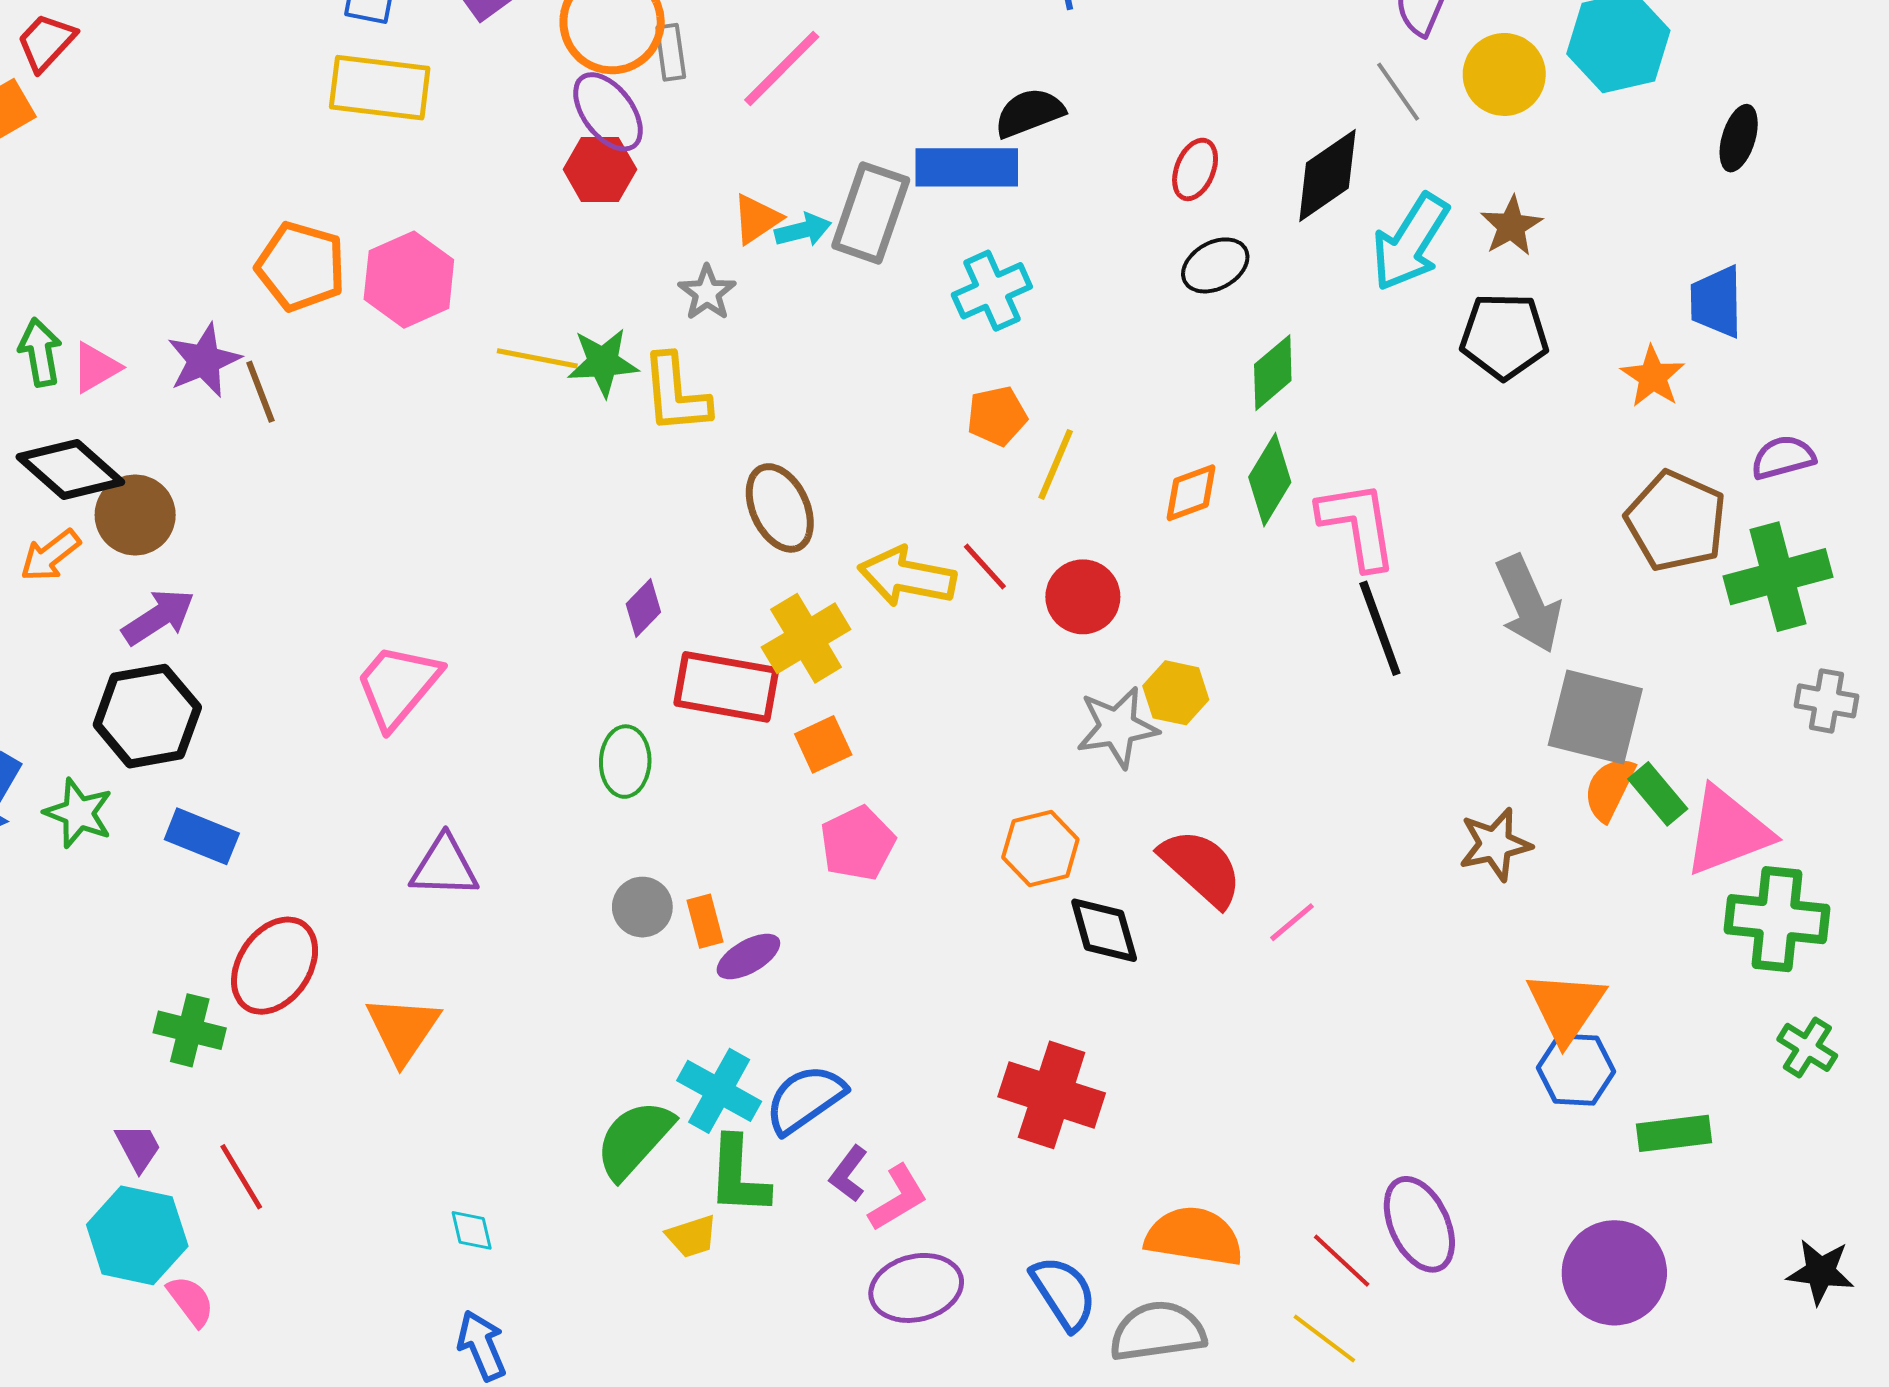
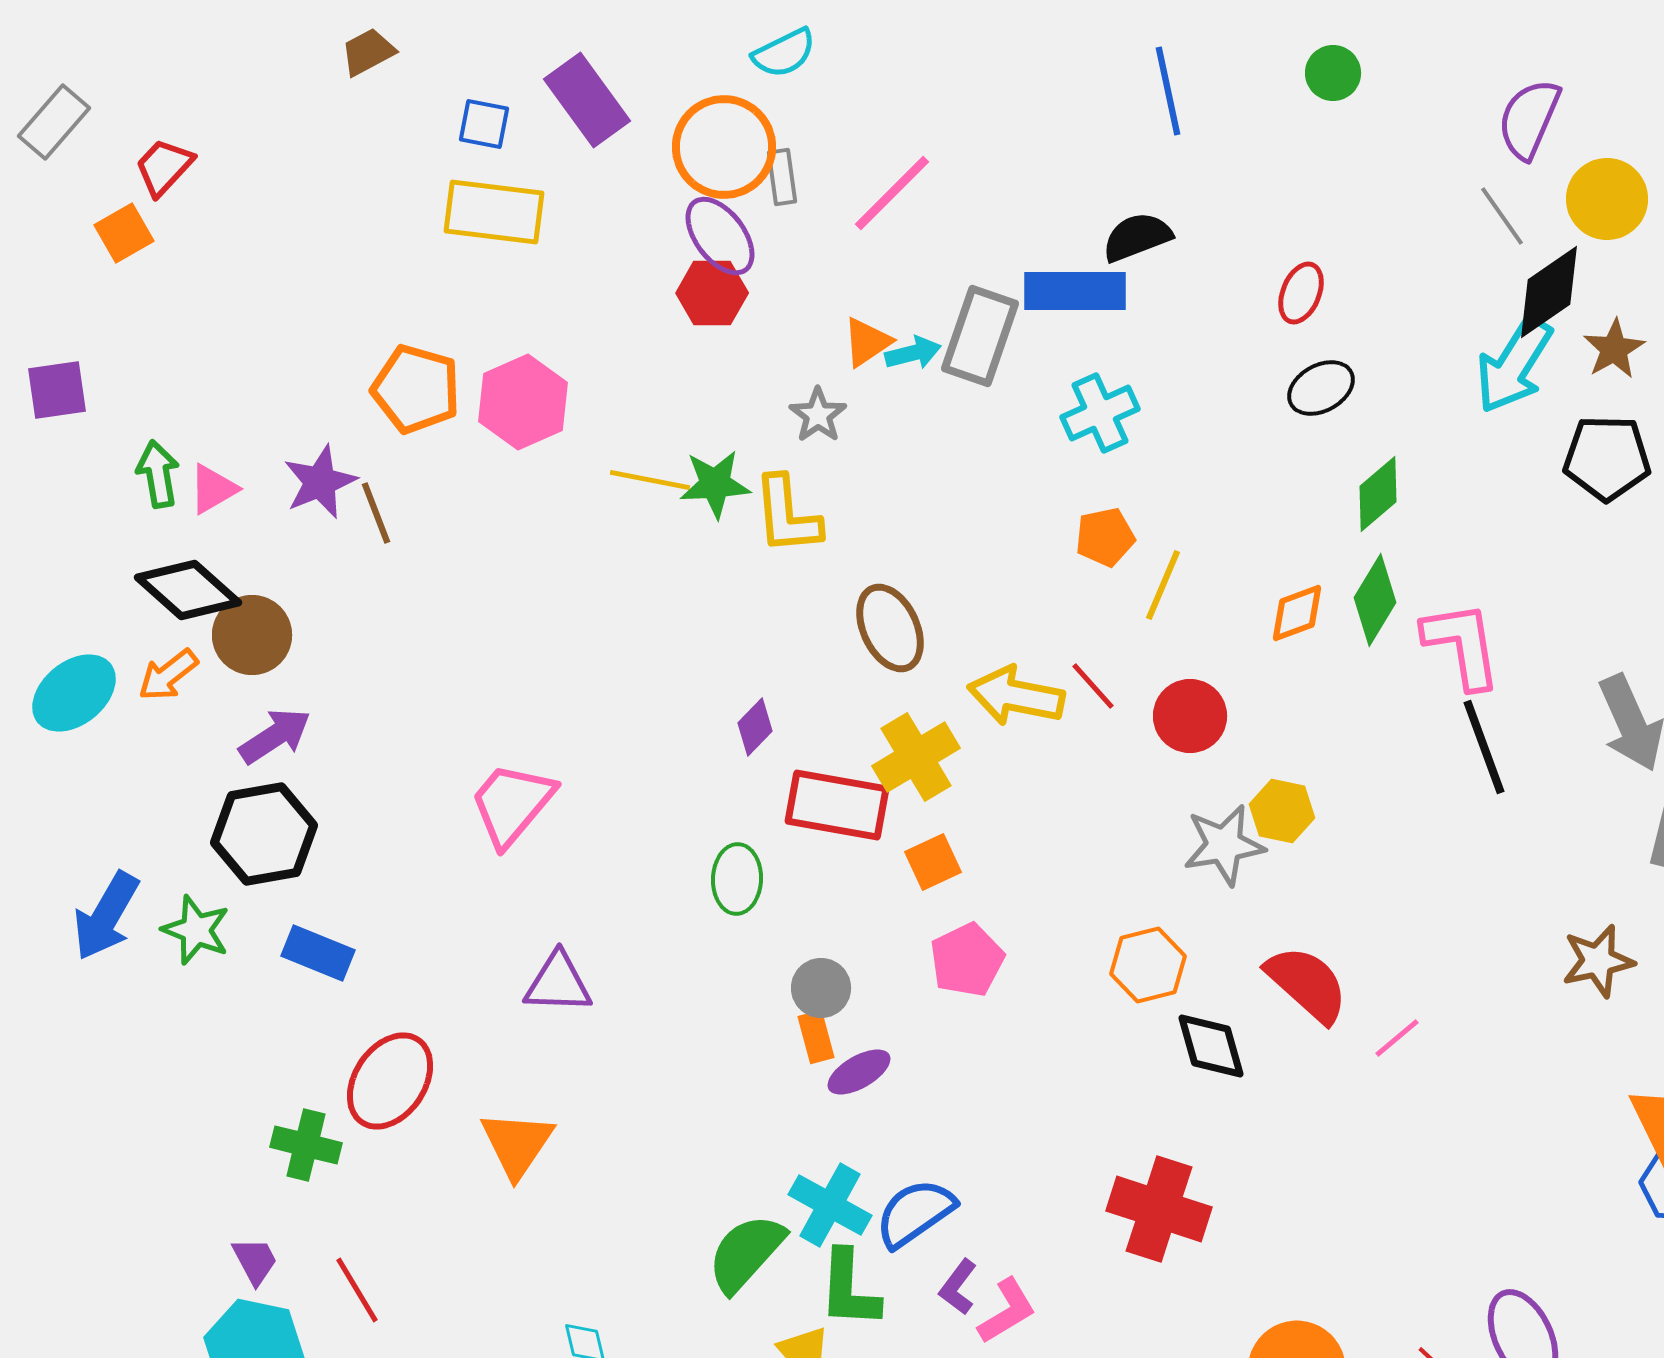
black diamond: (1327, 175) -> (1549, 292), moved
gray circle: (642, 907) -> (821, 988), moved

